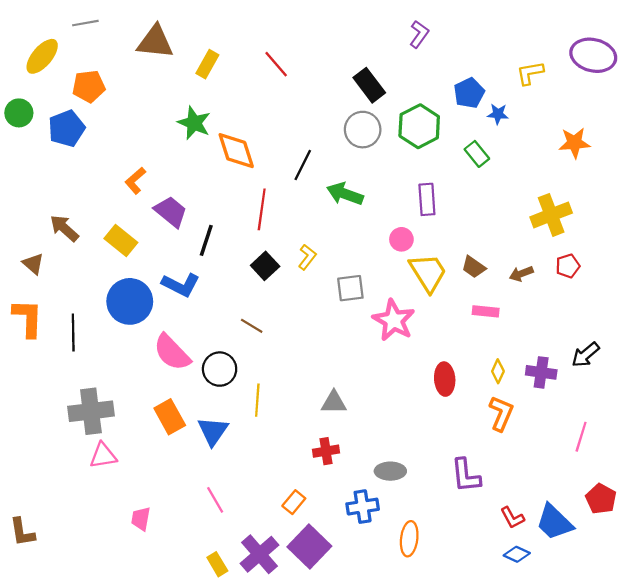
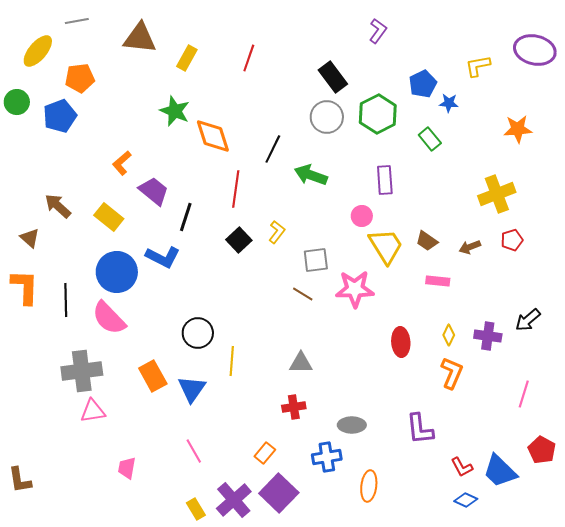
red line: (276, 64) -> (249, 58), turned 60
pink star: (394, 320) -> (355, 289), turned -30
brown line: (252, 326) -> (303, 294), moved
pink semicircle: (172, 352) -> (109, 318), moved

